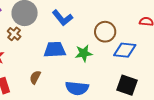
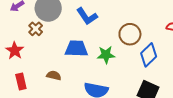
blue diamond: (125, 50) -> (149, 55), turned -55
brown semicircle: (35, 77) -> (54, 75), turned 72

